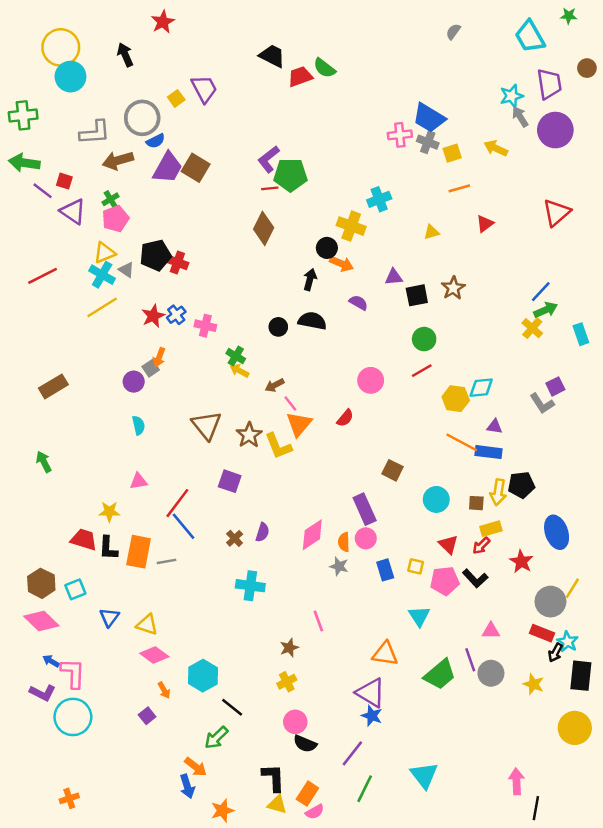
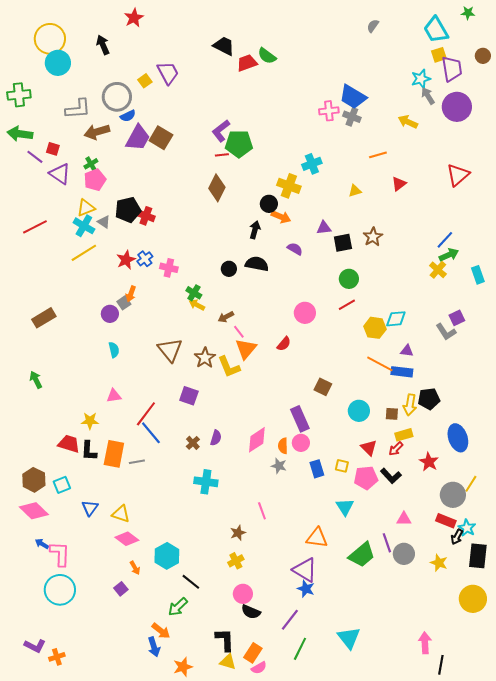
yellow square: (452, 153) -> (439, 55), moved
purple L-shape: (43, 693) -> (35, 646), moved

